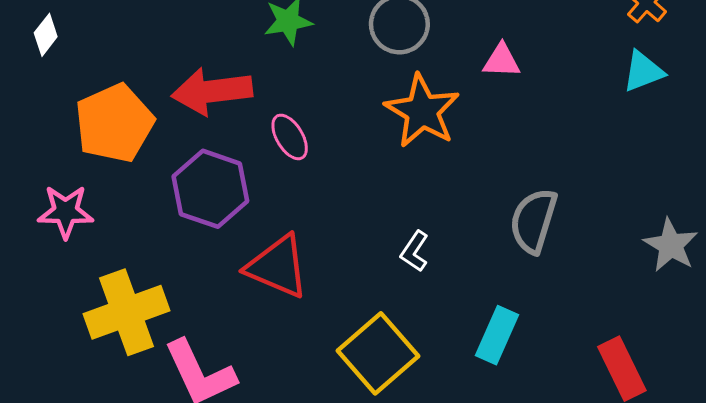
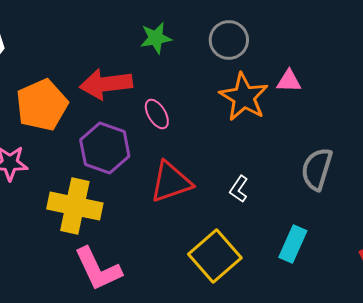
pink triangle: (501, 61) -> (289, 81), moved
red triangle: (277, 267) -> (171, 182), moved, turned -42
yellow cross: (127, 312) -> (75, 206), moved, turned 32

